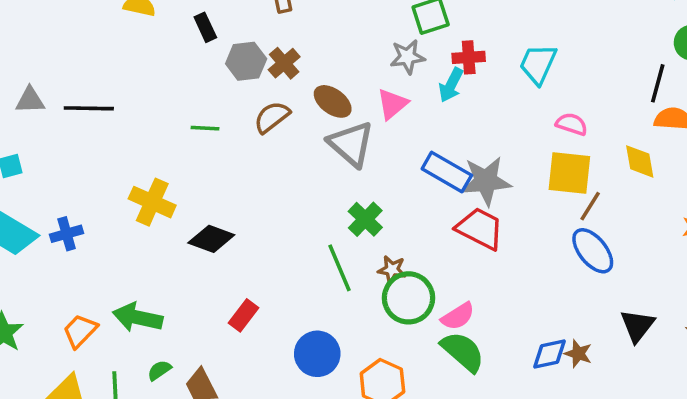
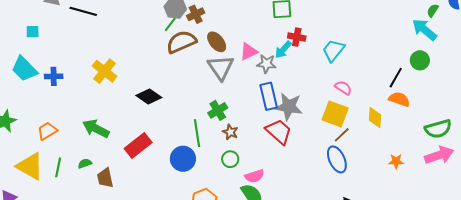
gray star: (407, 57) -> (266, 64), moved
brown semicircle: (272, 117) -> (181, 42), size x1.4
green line: (205, 128) -> (170, 24), moved, turned -70
blue rectangle: (447, 172) -> (269, 96), turned 32
black diamond: (211, 239) -> (149, 96), moved
brown star: (392, 270) -> (230, 132), moved
green circle: (408, 298) -> (230, 159), size x0.6
red rectangle: (244, 315) -> (138, 146), size x1.5
green arrow: (138, 318) -> (96, 129), moved
blue circle: (317, 354) -> (183, 159), moved

